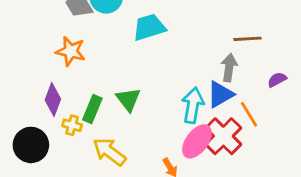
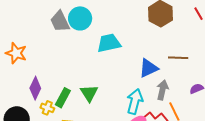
orange star: (71, 51) -> (16, 53), moved
gray arrow: (229, 68) -> (162, 90), moved
blue triangle: (220, 94) -> (149, 68), moved

